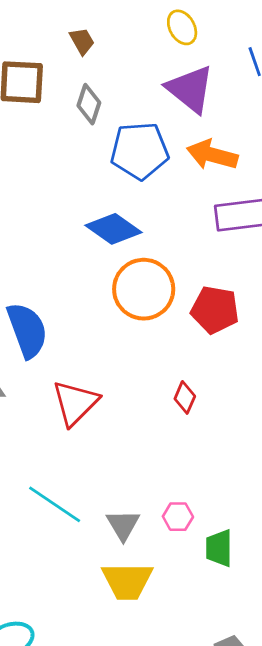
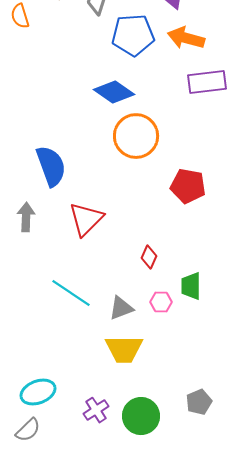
red pentagon: (215, 310) -> (188, 186), moved
red diamond: (185, 397) -> (149, 257), moved
gray triangle: (123, 525) -> (121, 308), turned 40
green trapezoid: (219, 548) -> (191, 286), moved

